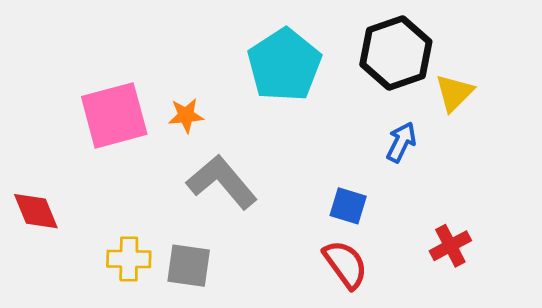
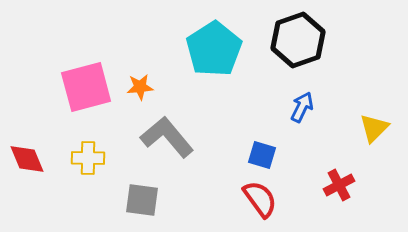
yellow triangle: (454, 93) -> (374, 128), moved
yellow cross: (129, 259) -> (88, 158), moved

